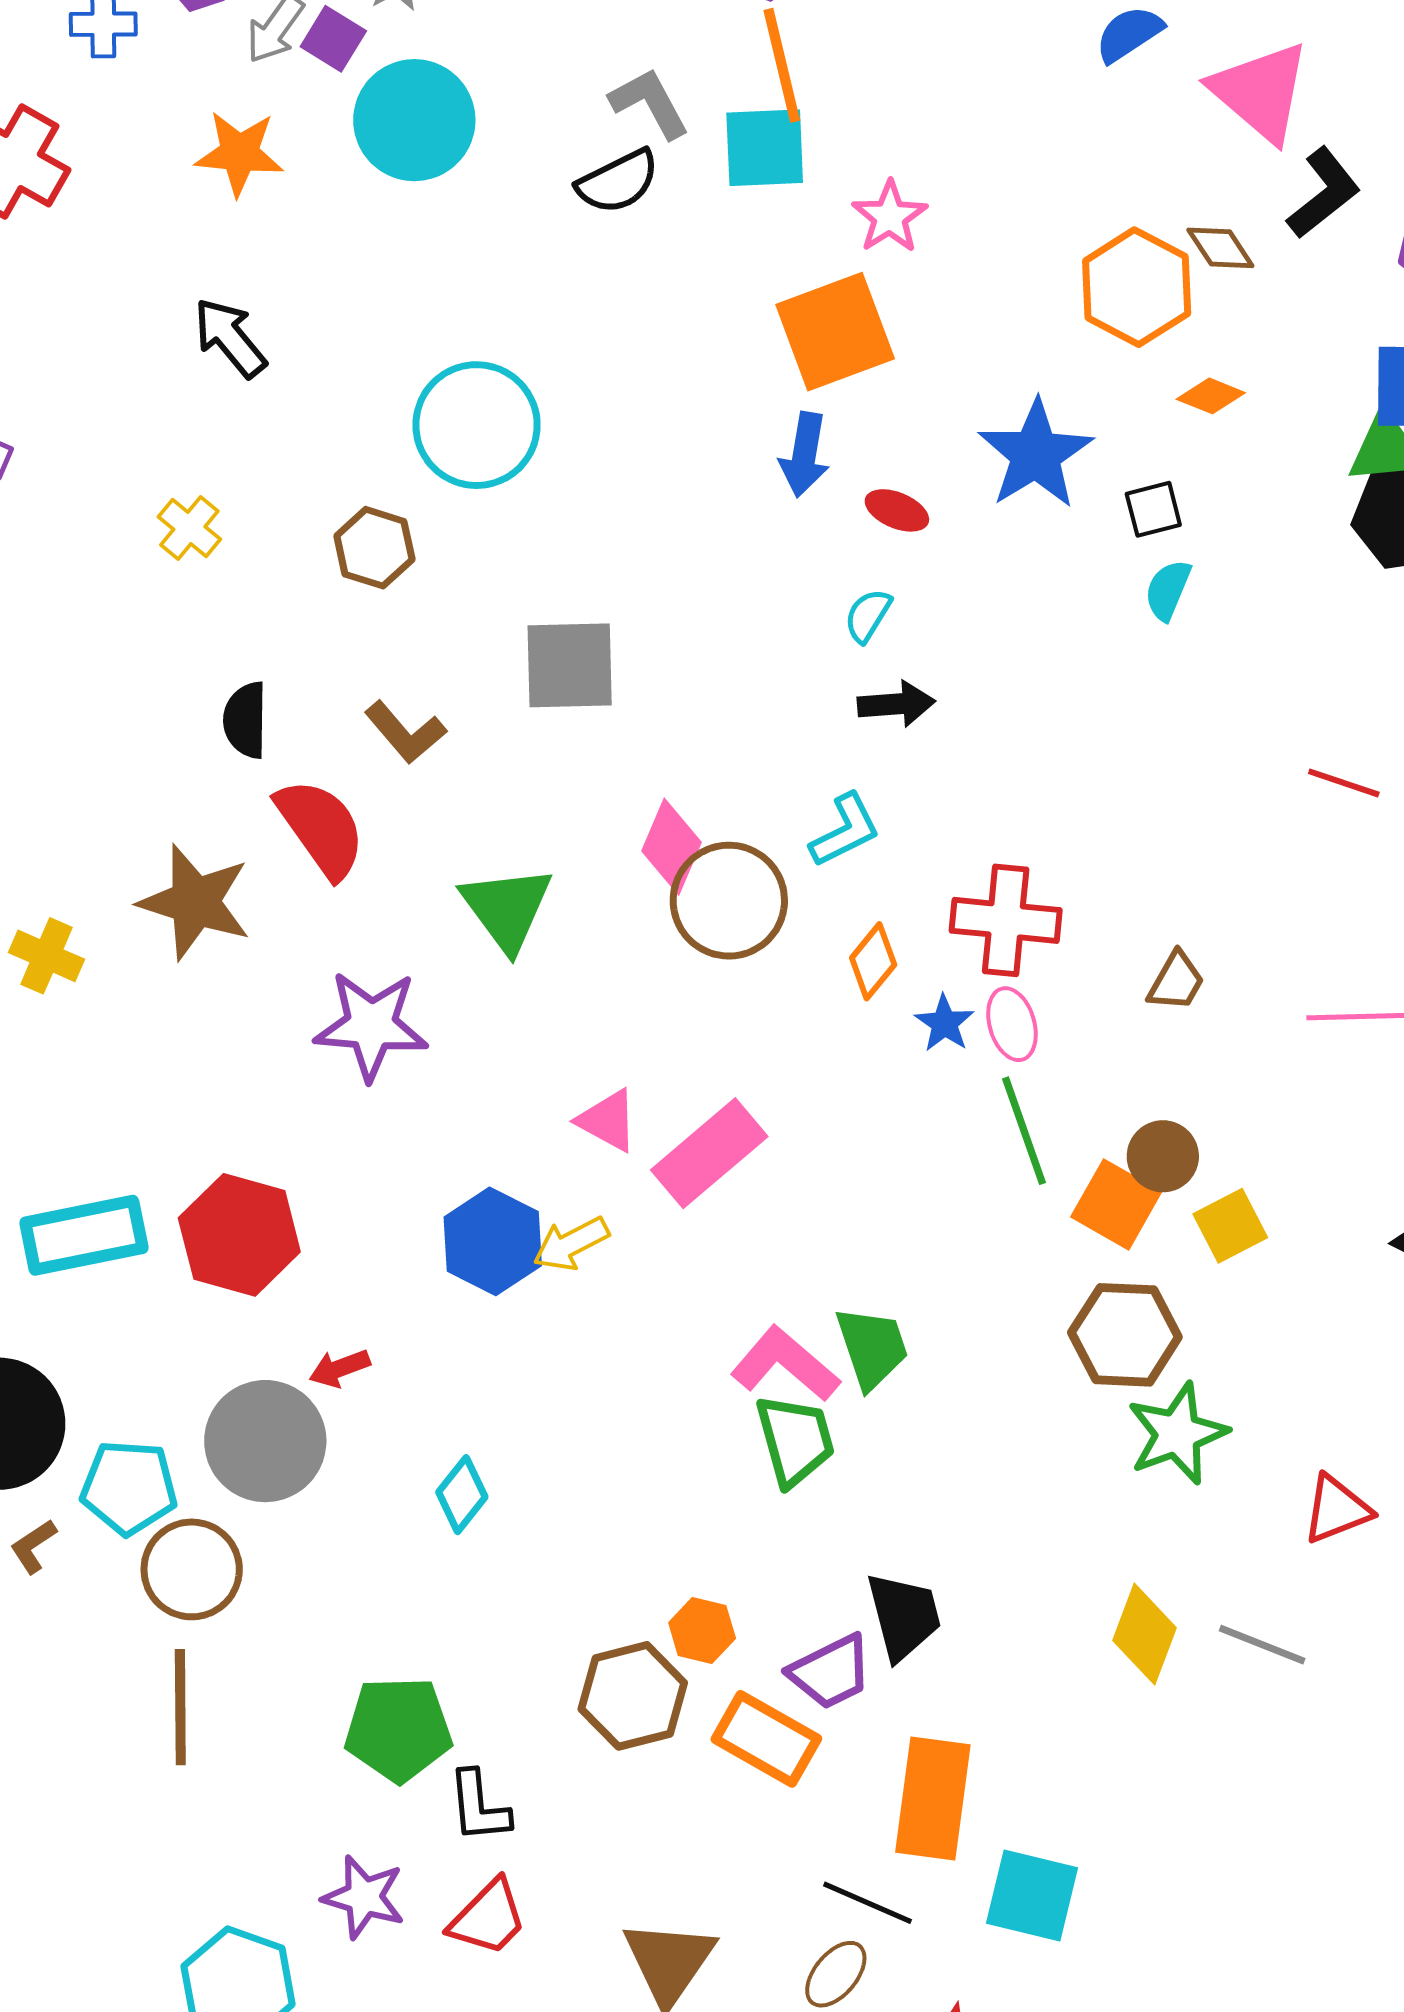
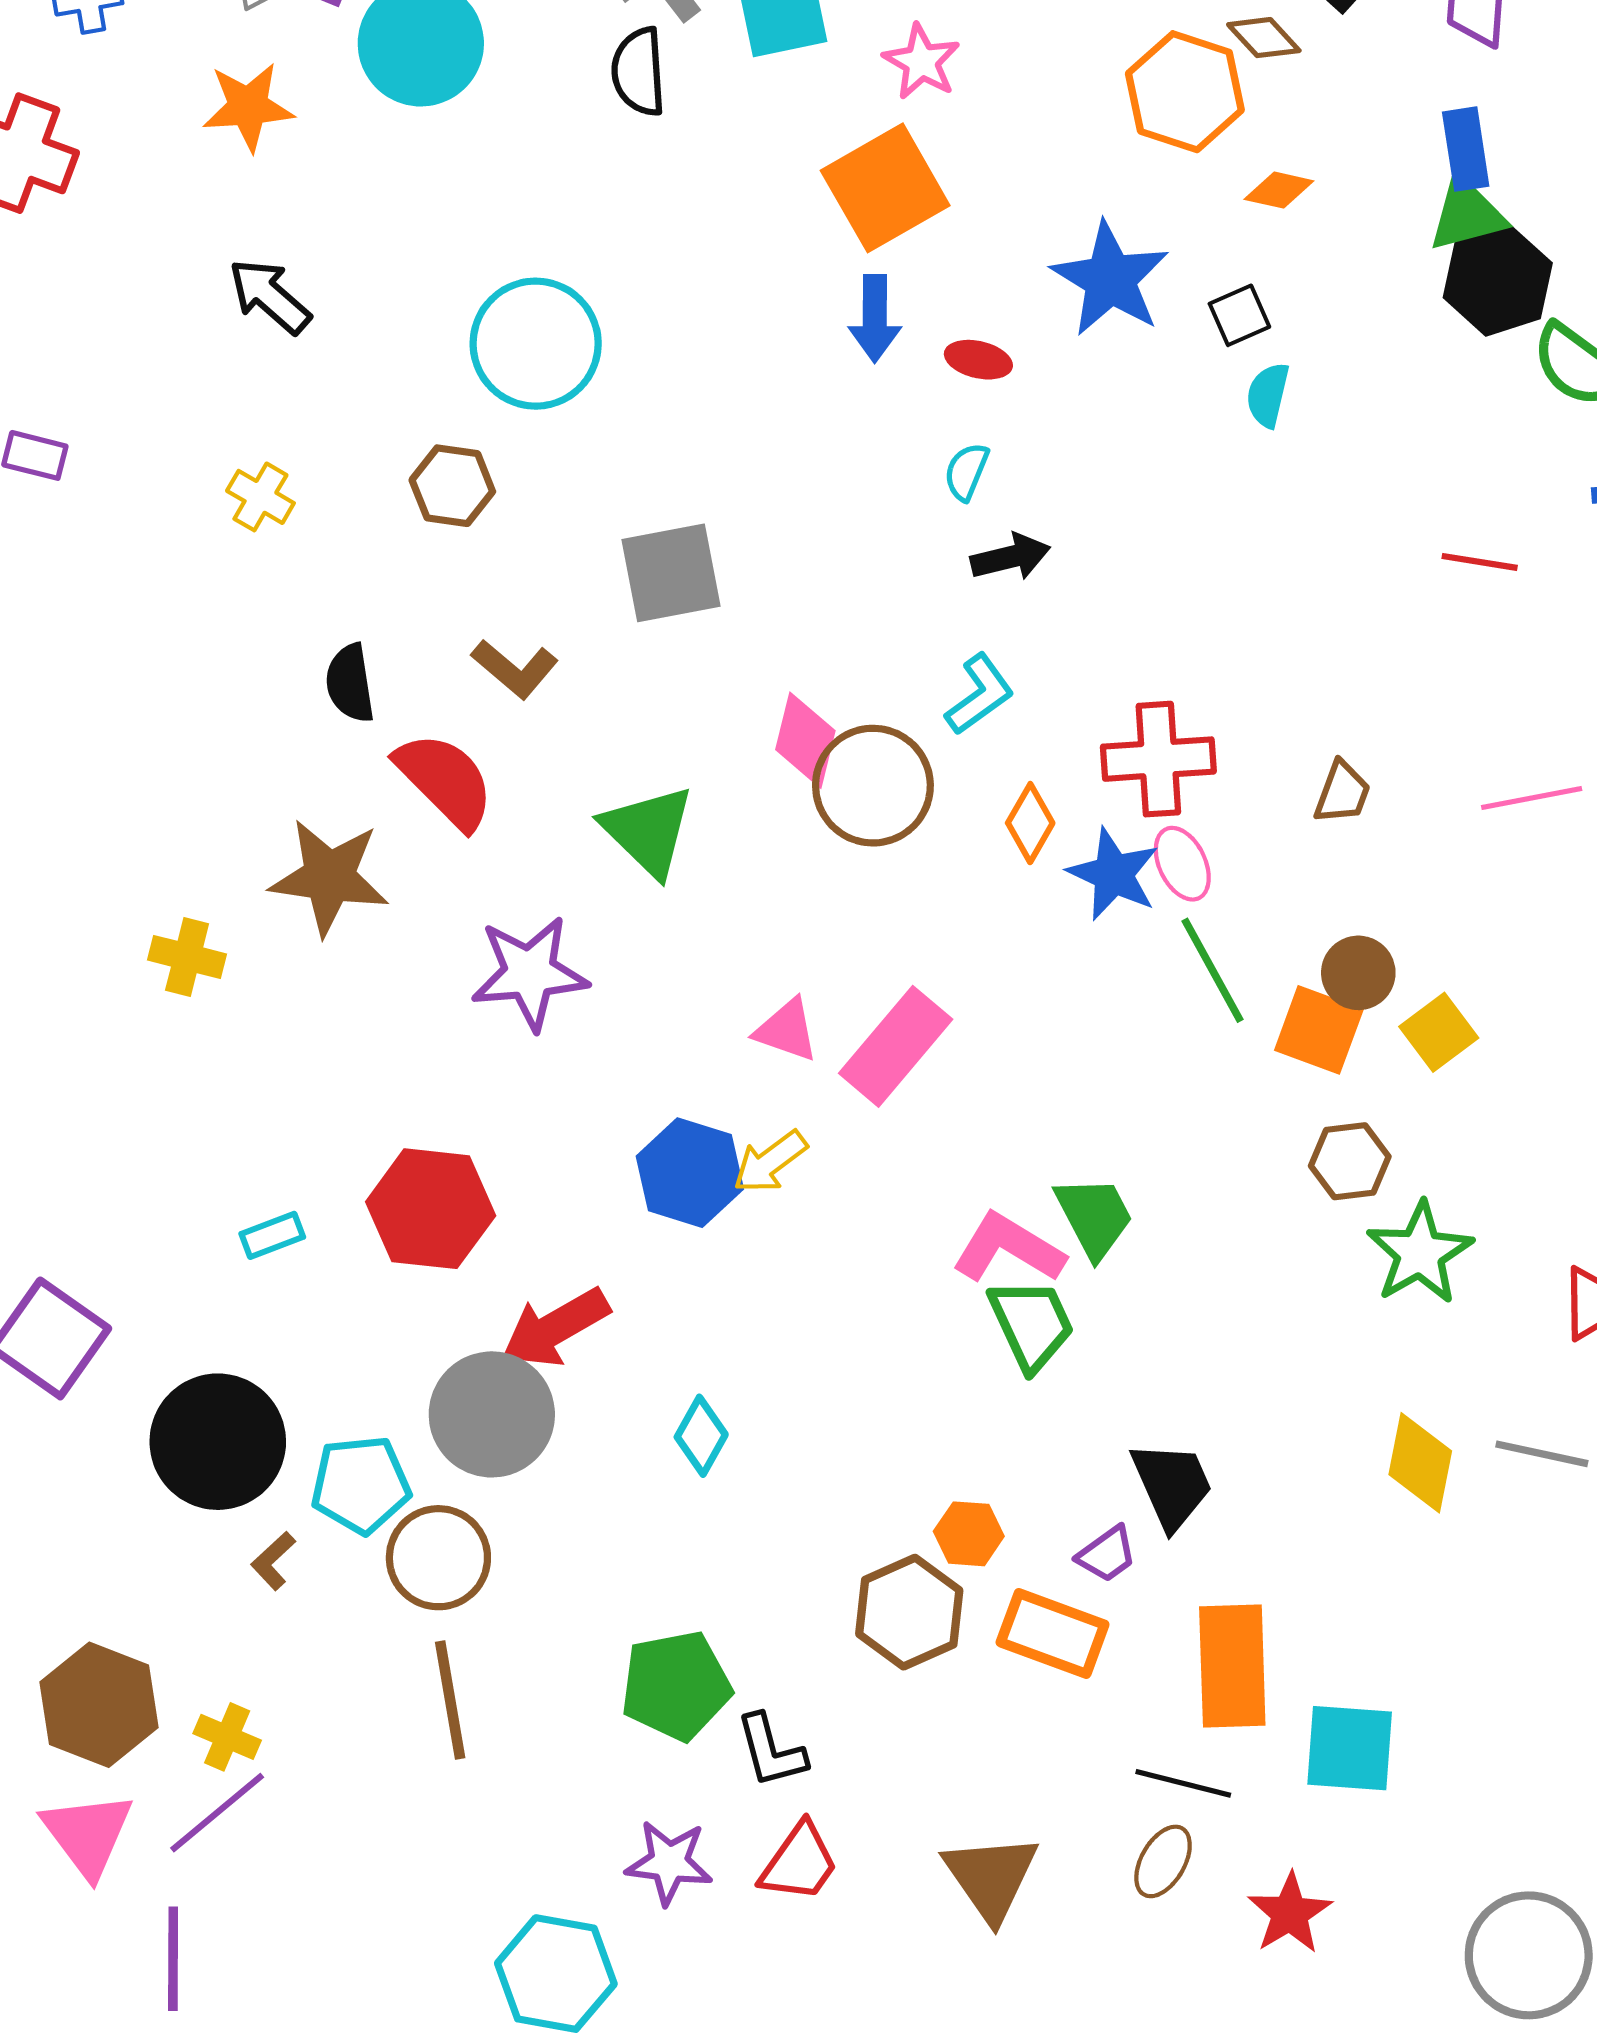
black semicircle: (618, 182) -> (639, 72), turned 122
blue star: (945, 1023) -> (1113, 874), size x1.5
cyan rectangle: (84, 1235) -> (272, 1235), size x0.5
brown hexagon: (1125, 1335) -> (1350, 1161), size x0.7
red arrow: (340, 1368) -> (555, 1328), size x1.8
purple trapezoid: (831, 1672) -> (1107, 1554), size x0.7

